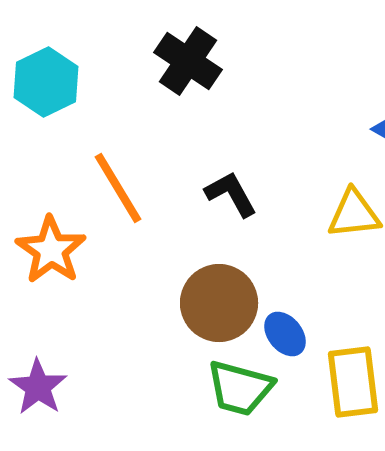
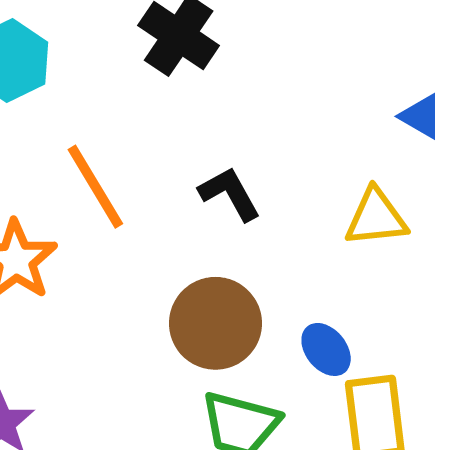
blue ellipse: (285, 334) -> (326, 349), moved

